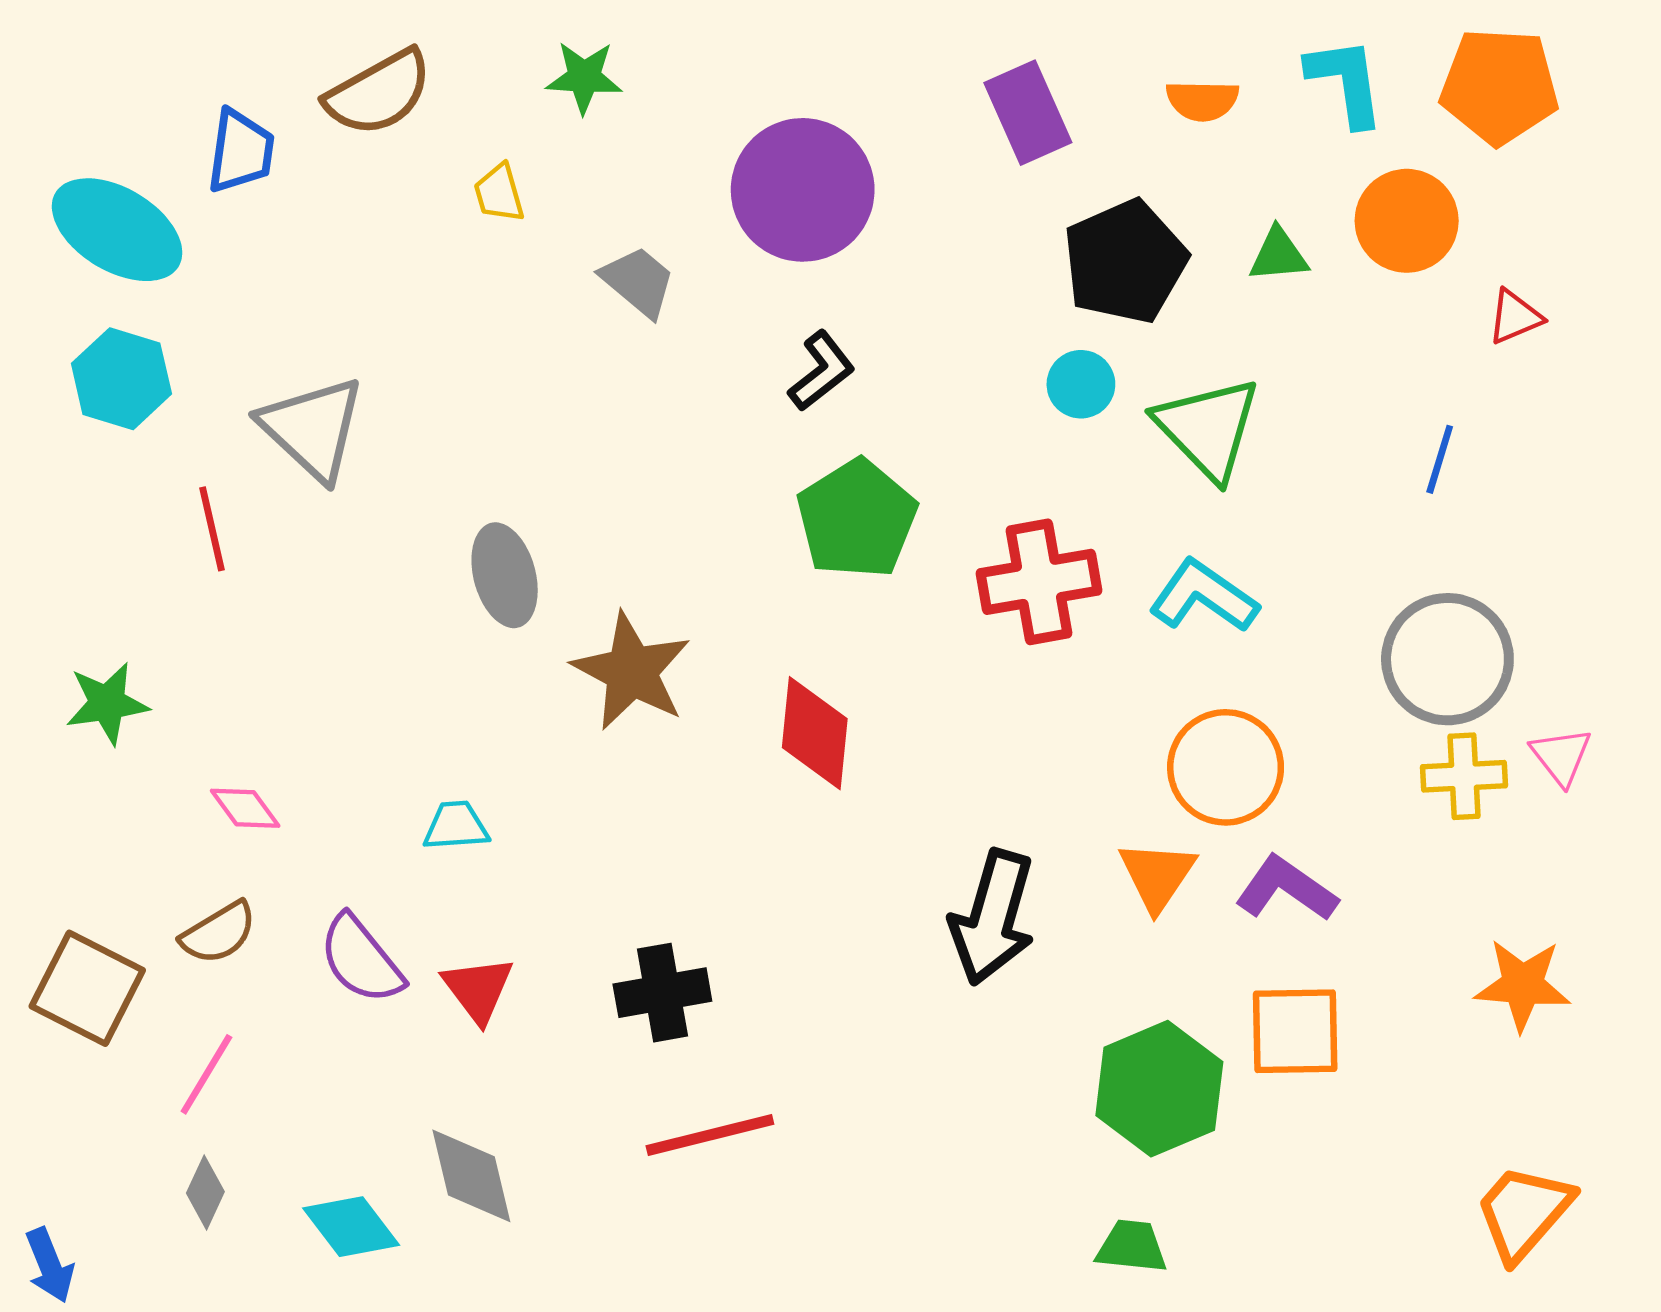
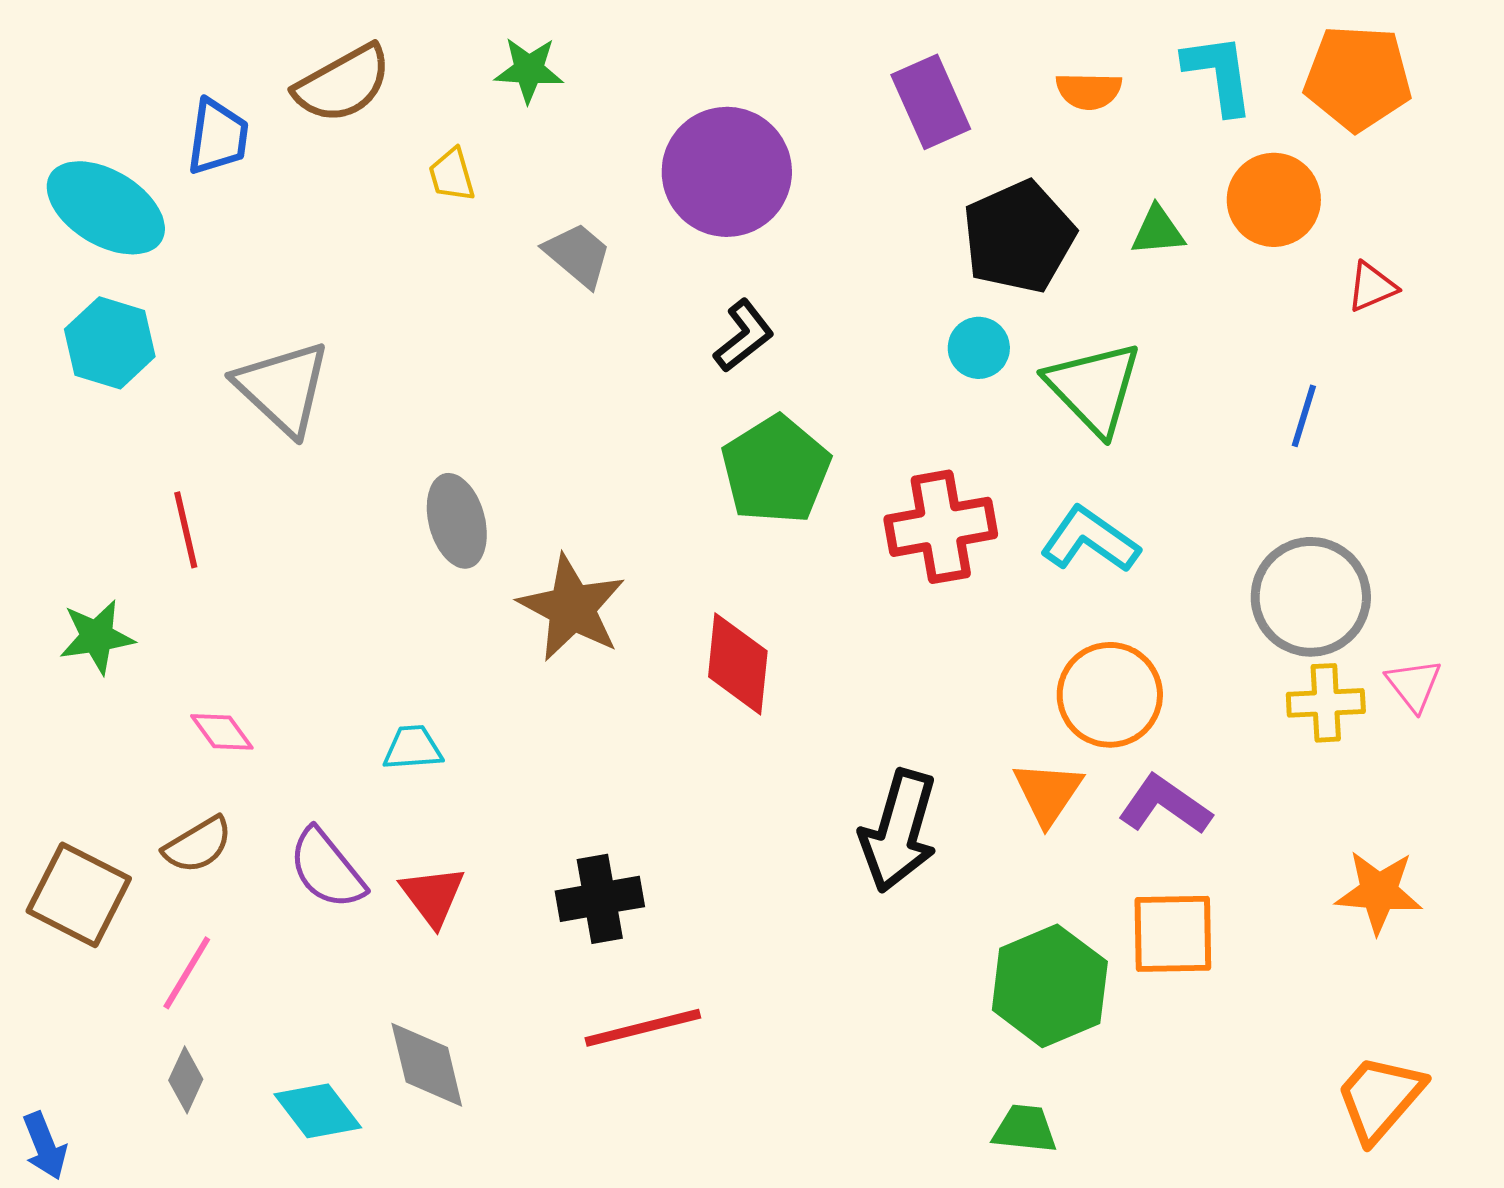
red line: (212, 529) -> (186, 530), moved

